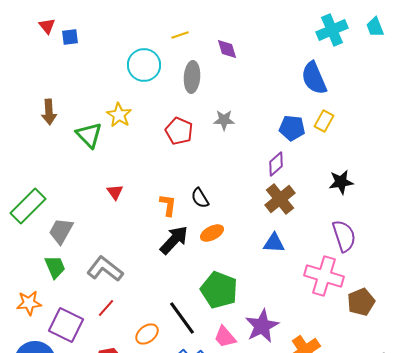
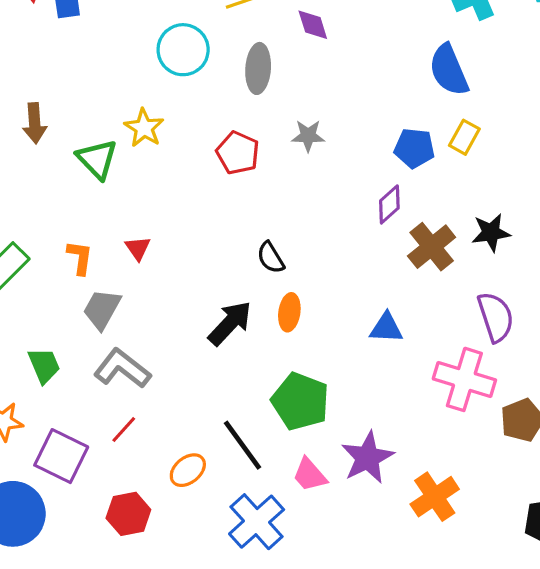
brown cross: (280, 199) -> (432, 247), moved
orange L-shape: (168, 205) -> (80, 258), moved
gray trapezoid: (61, 231) -> (102, 309), moved
orange ellipse: (212, 233) -> (289, 312), turned -55

